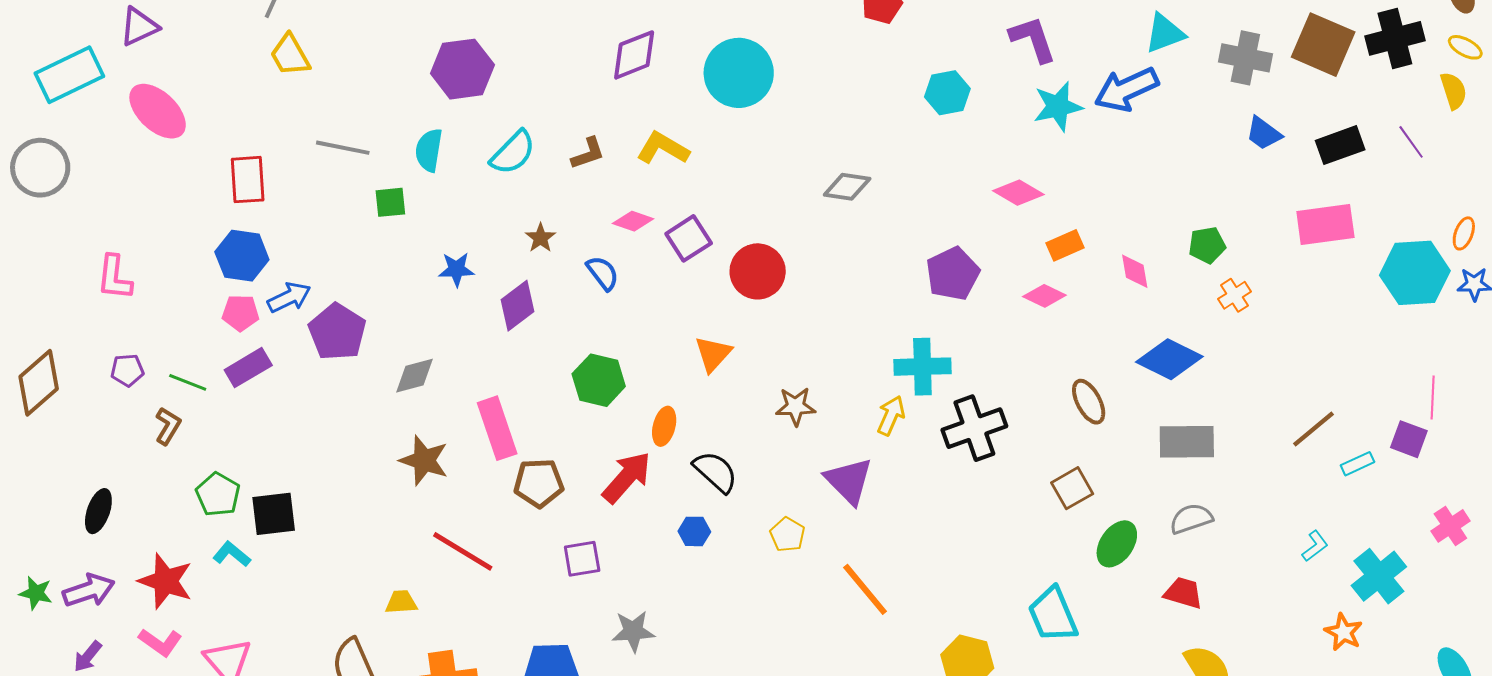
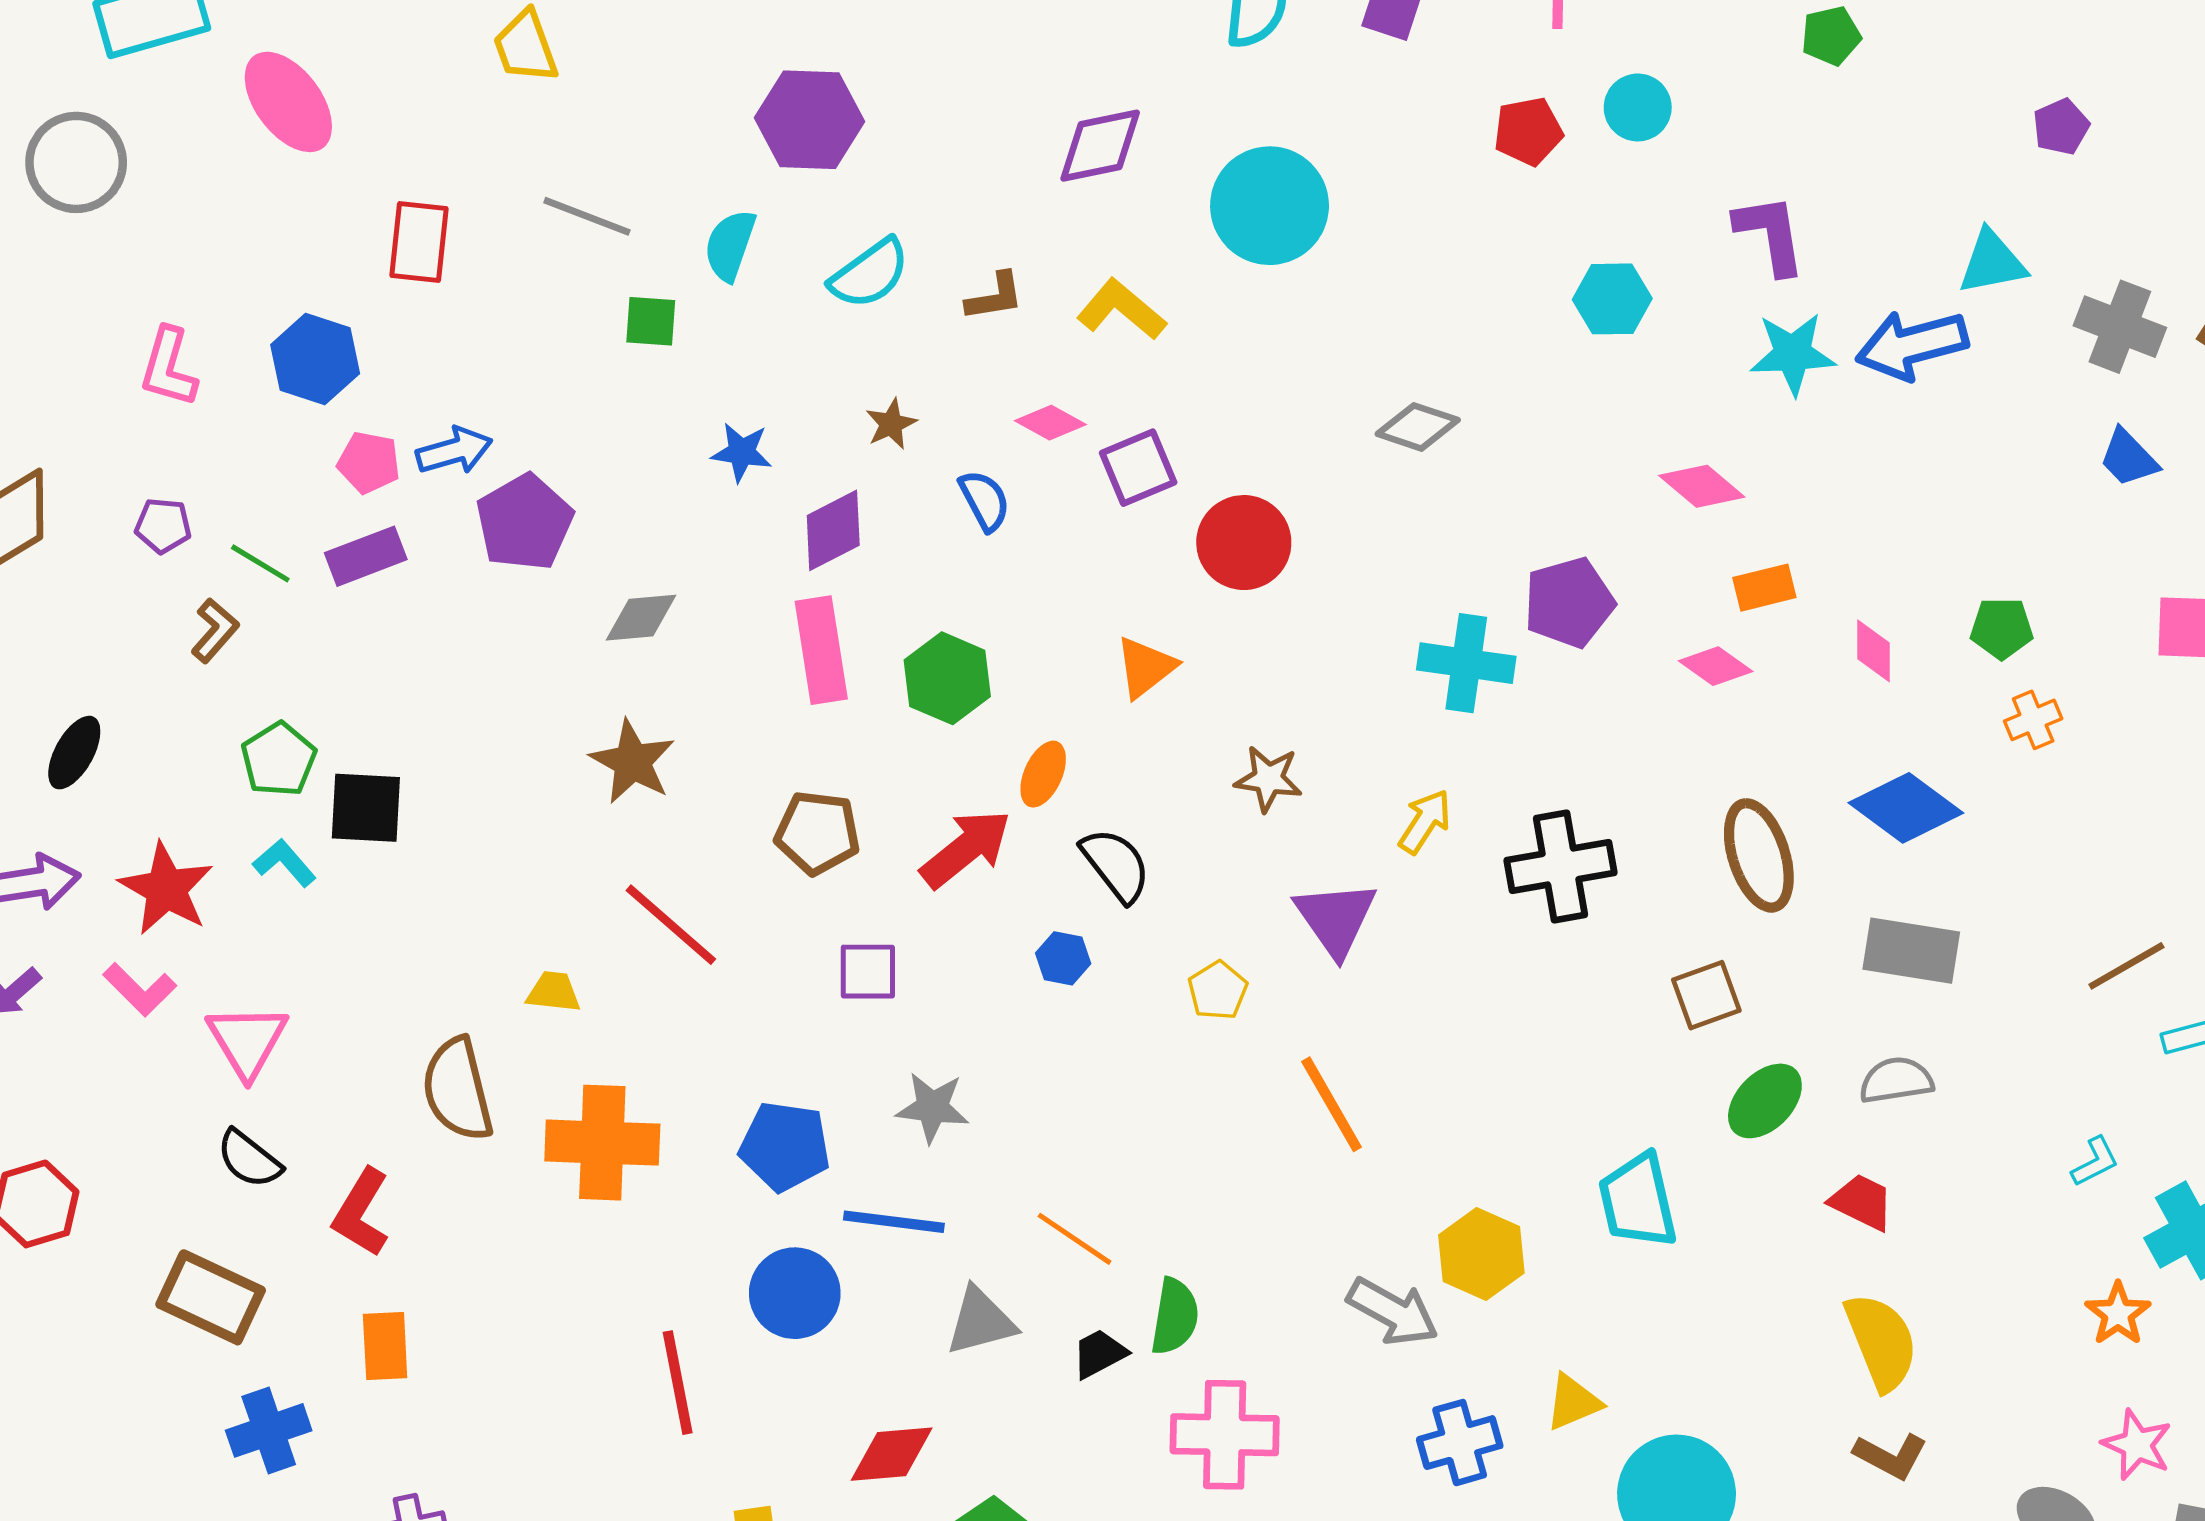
blue hexagon: (242, 256) -> (315, 359), moved
cyan cross: (922, 367) -> (1466, 663), moved
brown ellipse: (1089, 402) -> (1759, 855), size x1.4
pink rectangle: (497, 428) -> (821, 650), moved

